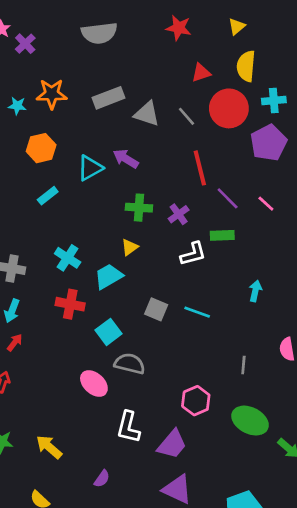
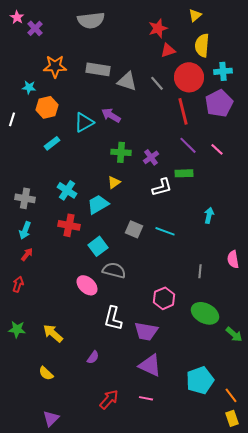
red star: (179, 28) -> (158, 28), moved, turned -30
gray rectangle: (109, 98) -> (98, 69), turned 30
cyan star: (17, 106) -> (29, 87), moved
red line: (200, 168) -> (183, 111), moved
purple trapezoid: (172, 444) -> (146, 331), turned 60

